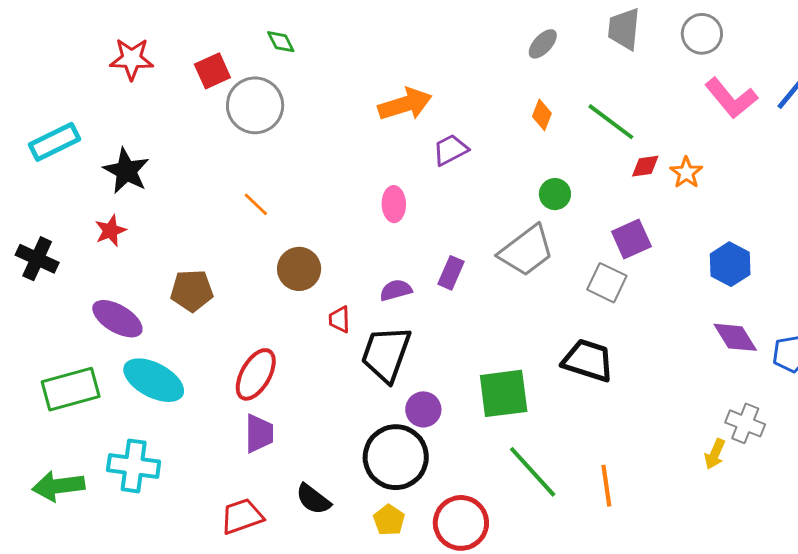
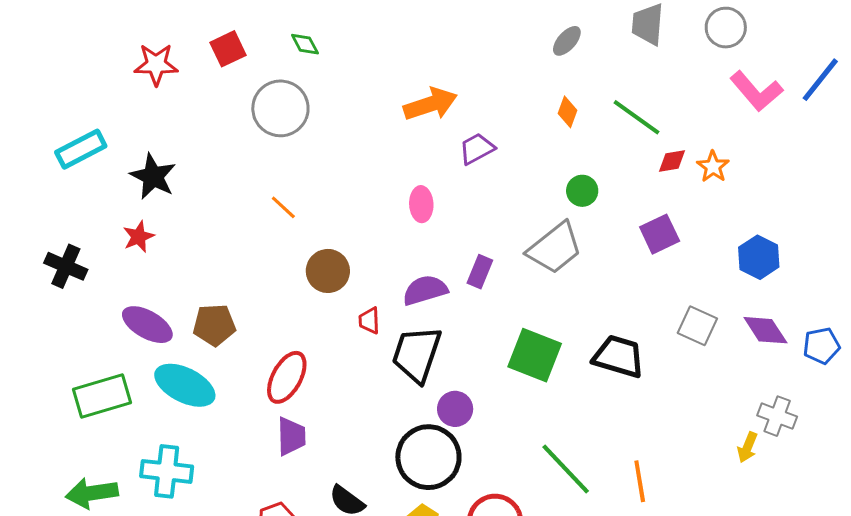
red square: (212, 71) -> (228, 49), moved
gray square: (607, 283) -> (697, 326), moved
purple semicircle: (396, 290) -> (425, 290), size x1.4
brown pentagon: (192, 291) -> (214, 325), moved
green square: (504, 393) -> (535, 355), moved, turned 30

